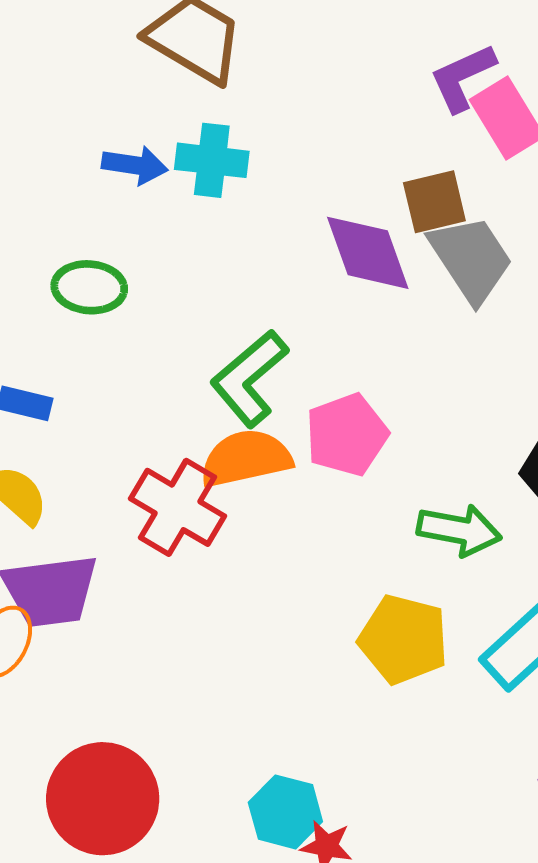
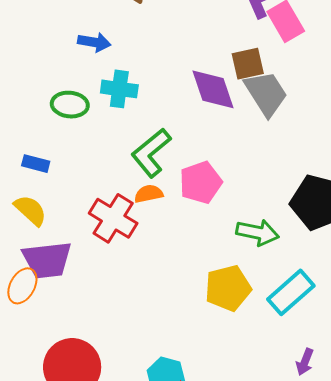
cyan cross: (212, 160) -> (119, 89), moved
orange semicircle: (246, 458) -> (149, 194), size x0.6
yellow pentagon: (403, 639) -> (228, 288), turned -30

